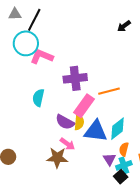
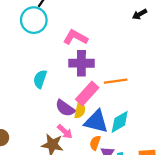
pink L-shape: (42, 56) -> (75, 37), moved
orange semicircle: (124, 149) -> (95, 143), moved

